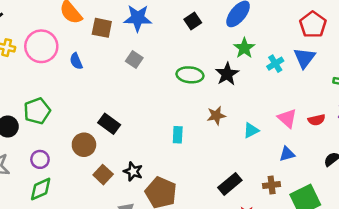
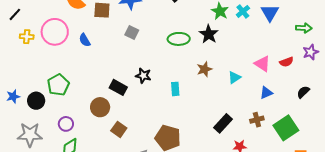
cyan cross: (275, 64) -> (243, 11), moved
black star: (133, 171) -> (143, 76), moved

